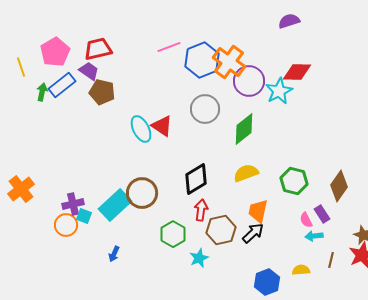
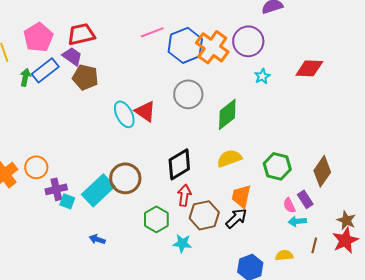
red diamond: (297, 72) -> (309, 68), moved
purple circle: (249, 81) -> (248, 41), moved
cyan star: (279, 91) -> (262, 76), size x0.6
orange circle: (66, 225) -> (36, 167), moved
blue arrow: (114, 254) -> (97, 239), turned 84
cyan star: (199, 258) -> (182, 243), turned 30

